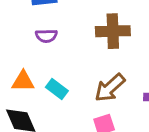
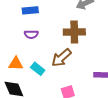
brown arrow: (110, 88) -> (61, 58), moved

